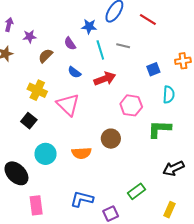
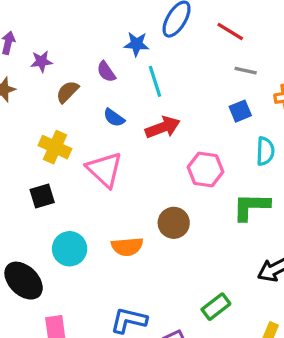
gray line: (123, 46) -> (246, 71), moved
black square: (29, 121) -> (42, 196), turned 35

